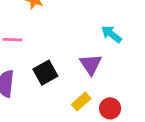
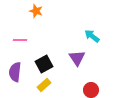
yellow rectangle: (81, 102) -> (44, 85), moved

